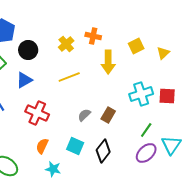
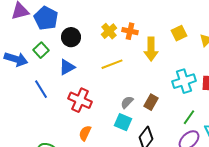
orange cross: (93, 36) -> (130, 31), moved
cyan square: (75, 146) -> (123, 122), moved

